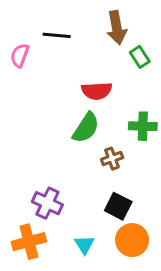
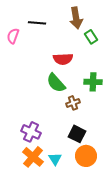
green semicircle: (86, 128) -> (56, 83), turned 105
orange cross: (29, 242) -> (33, 157), moved, turned -35

